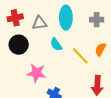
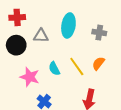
gray triangle: (39, 23) -> (41, 36), moved
cyan semicircle: (56, 45) -> (54, 69), moved

